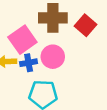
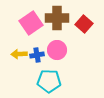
pink square: (22, 40) -> (31, 23), moved

